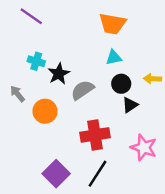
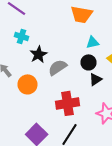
cyan triangle: (114, 57) -> (92, 42), moved
cyan cross: (36, 61) -> (22, 36), moved

